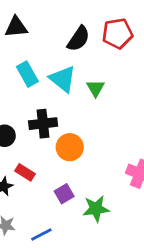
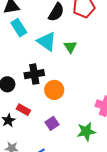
cyan rectangle: (27, 74) -> (19, 28), moved
green star: (96, 209) -> (86, 132), moved

